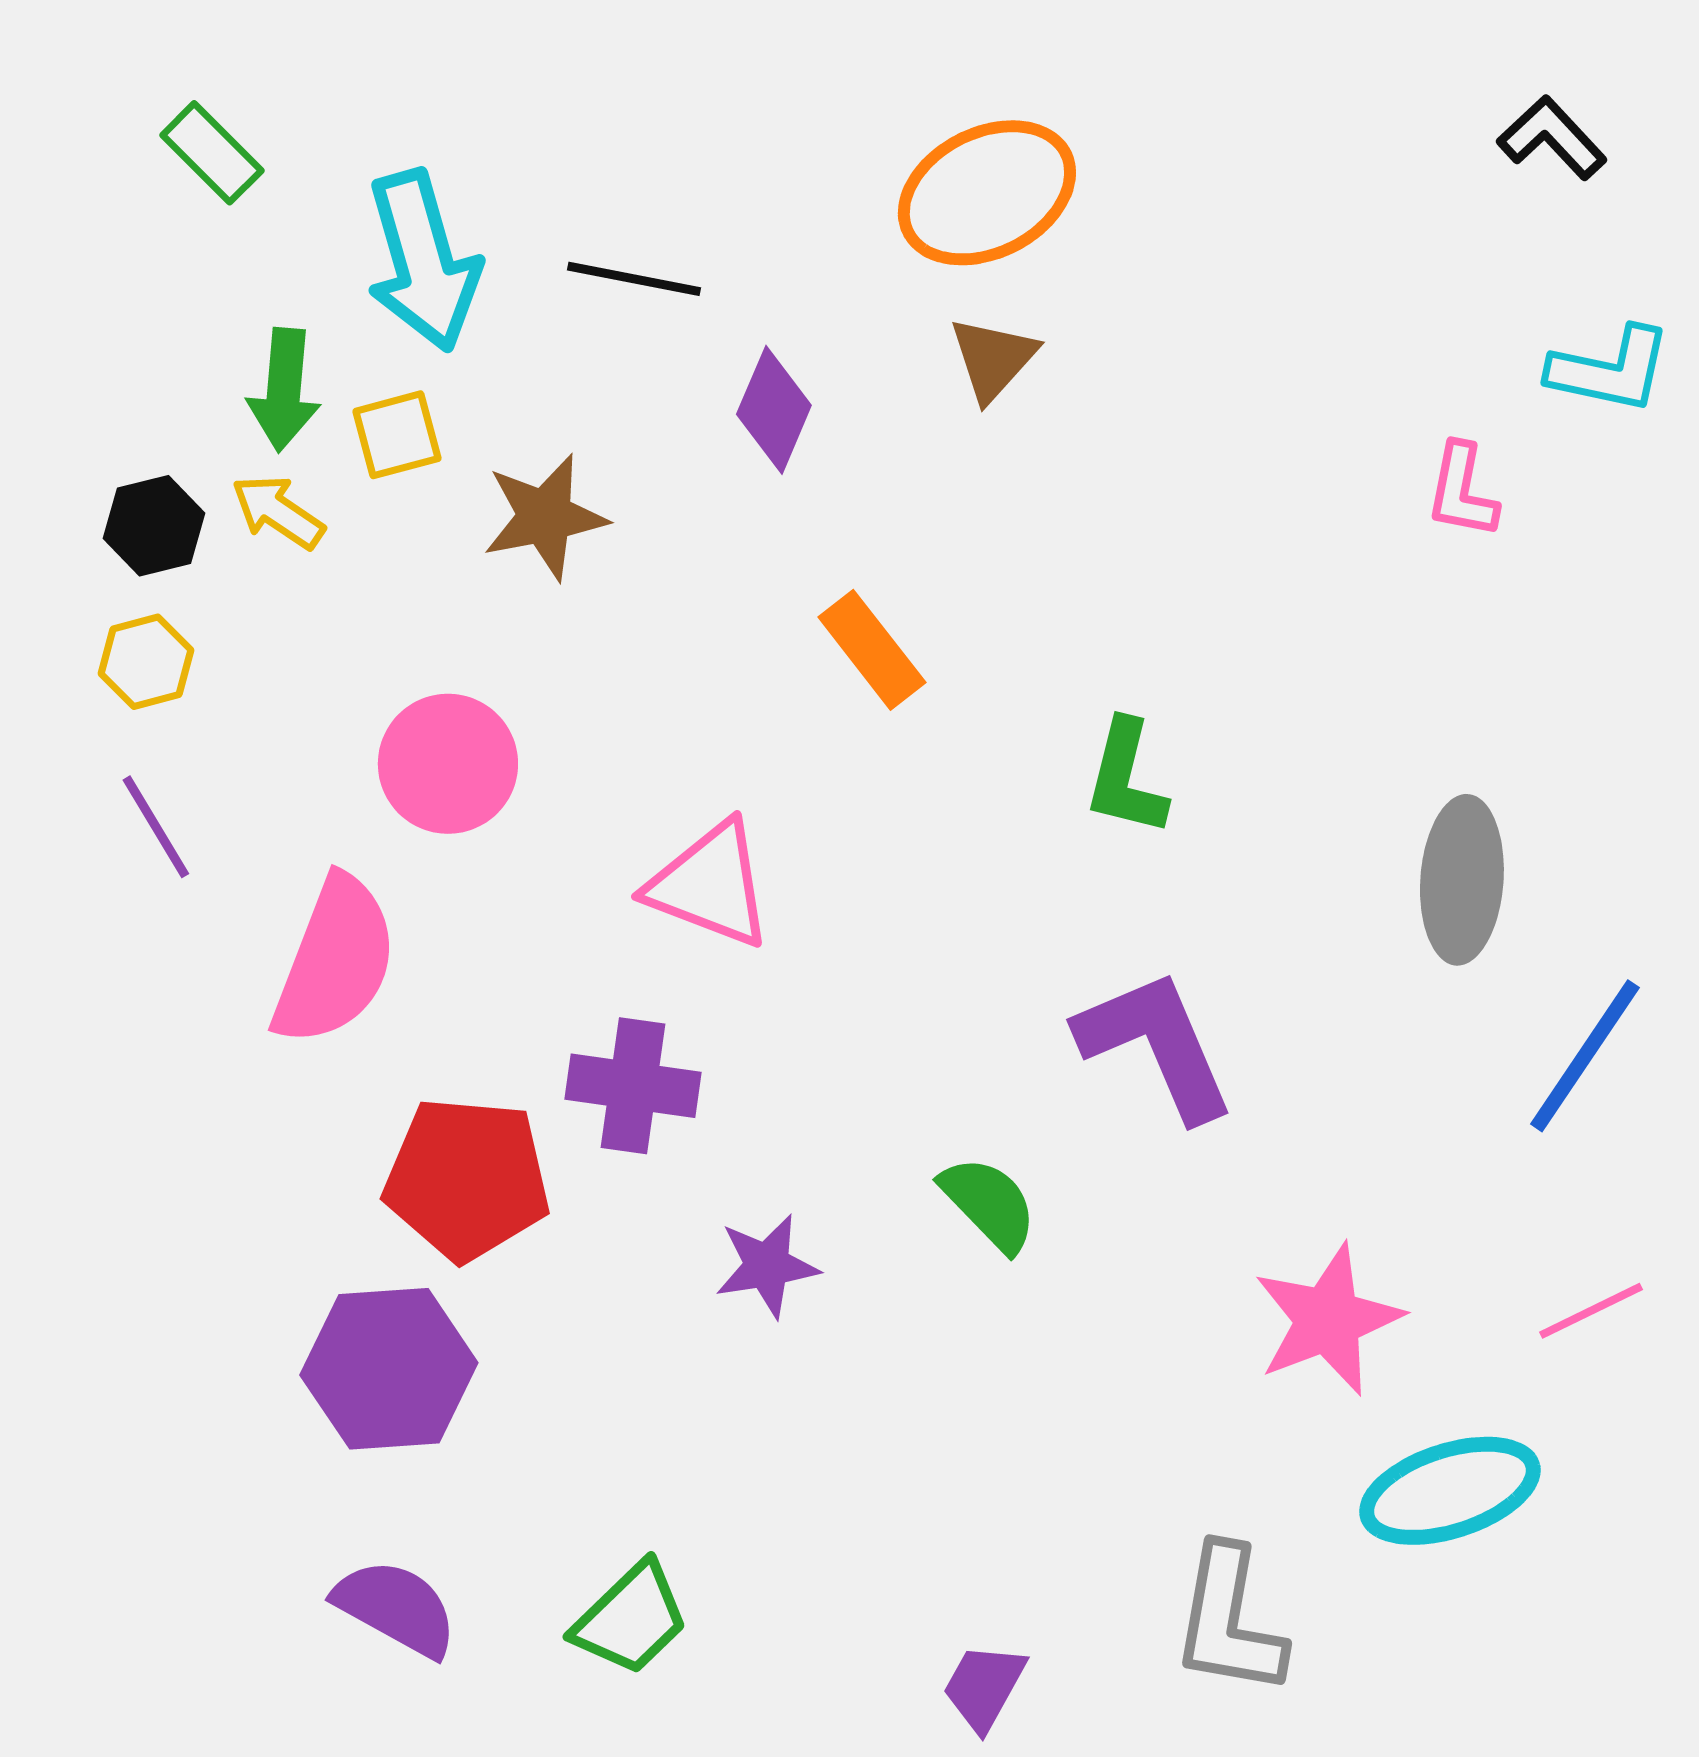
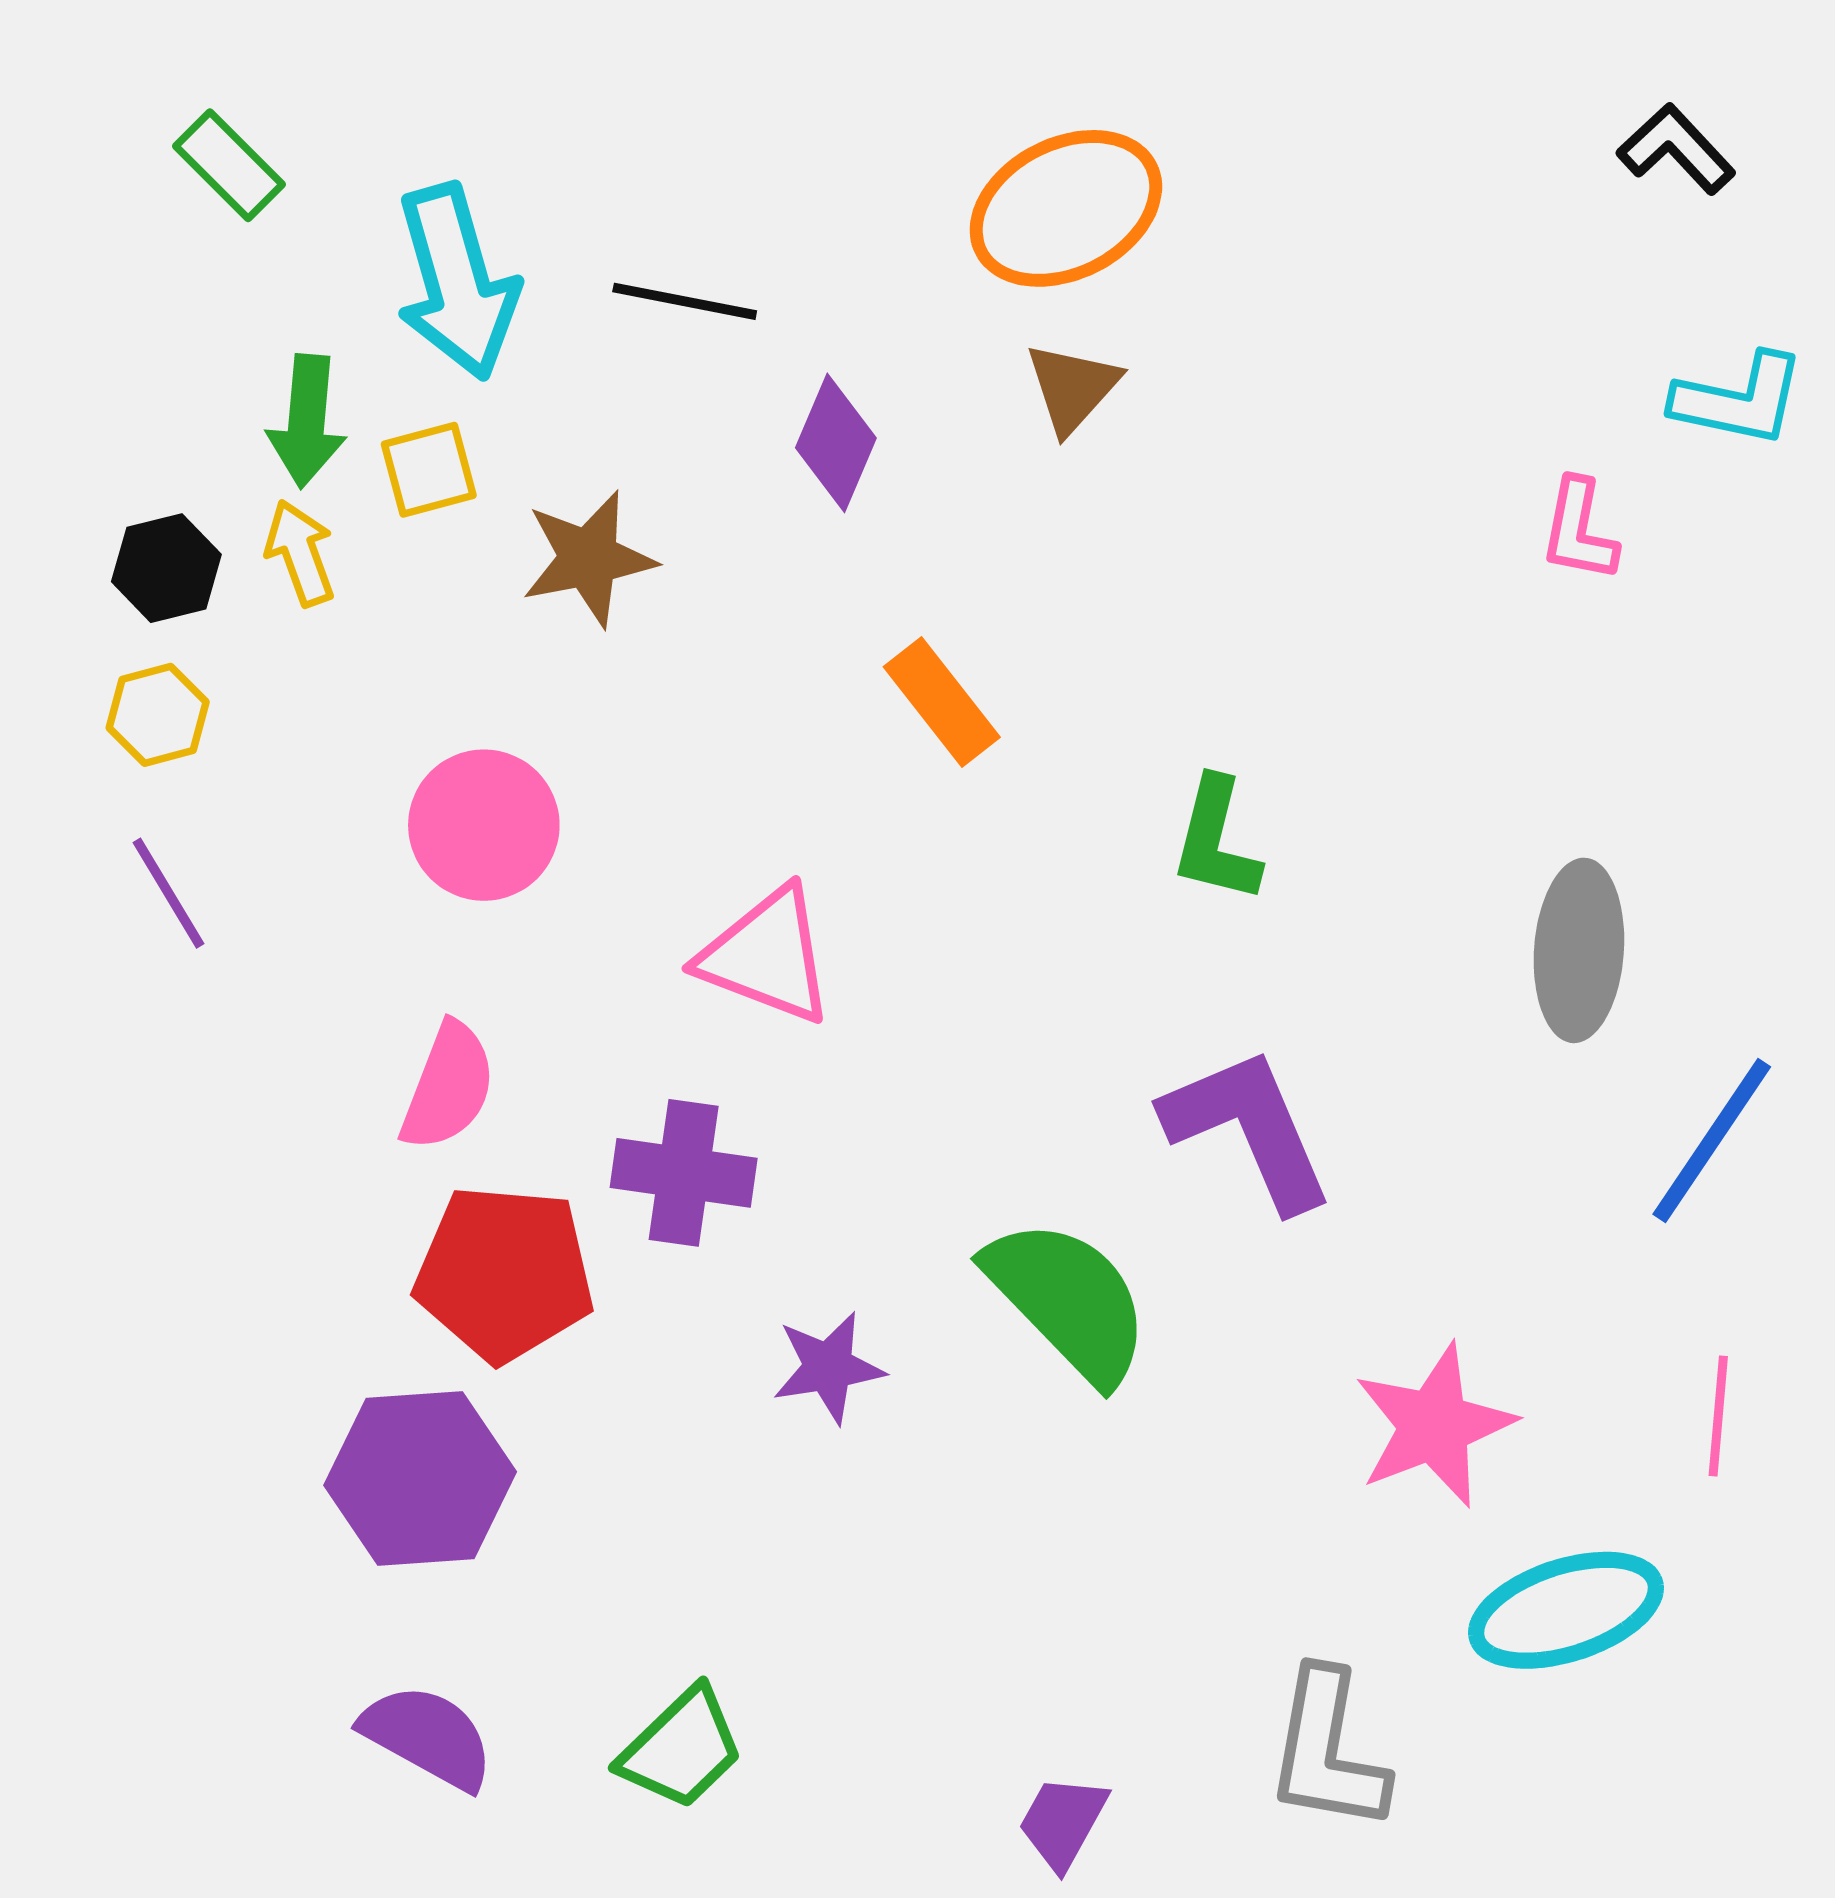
yellow arrow: (278, 512) -> (300, 553), turned 36
pink semicircle: (335, 961) -> (448, 1086), moved, size x0.7
green semicircle: (989, 1204) -> (1068, 1300), size x1.6
pink line: (1591, 1311) -> (1718, 1416), turned -59

